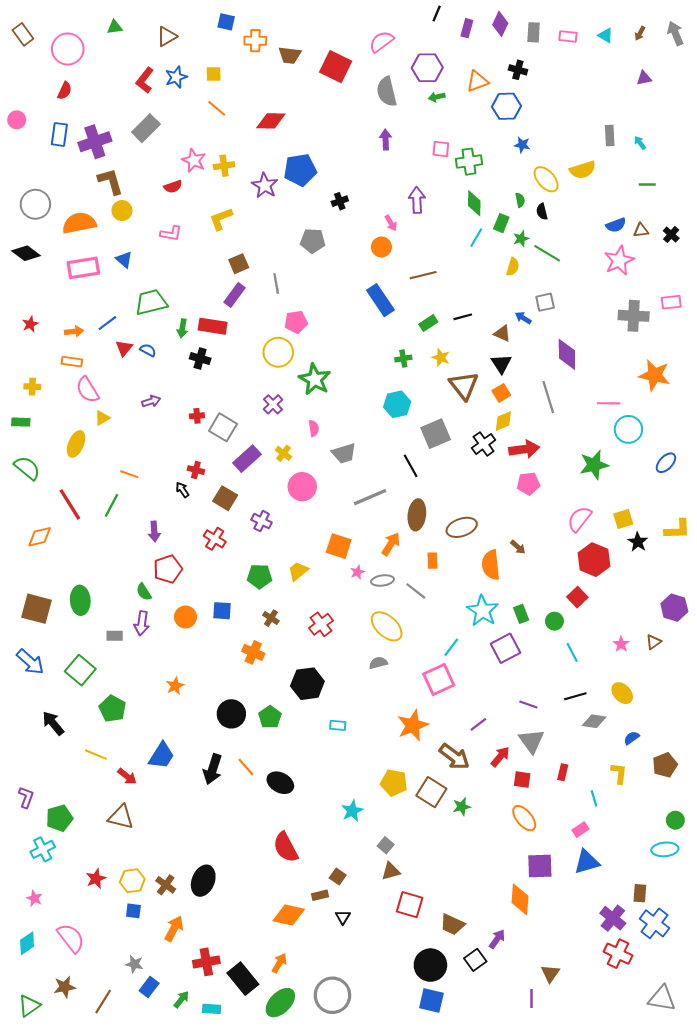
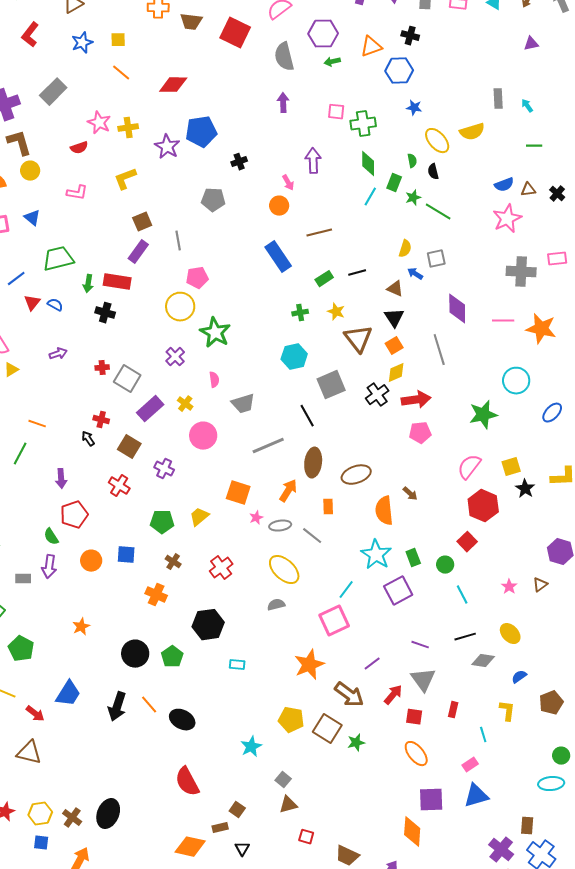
red L-shape: (145, 80) -> (30, 35), moved
yellow semicircle: (513, 267) -> (405, 249), moved
pink line: (609, 403) -> (503, 321), moved
red square: (410, 905) -> (306, 837), size x0.6

